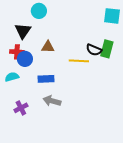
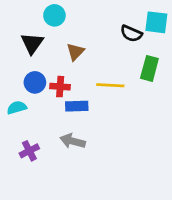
brown triangle: (48, 47) -> (75, 52), moved, turned -48
black semicircle: (94, 50) -> (131, 34), moved
red cross: (17, 52) -> (60, 87), moved
blue rectangle: (46, 79) -> (77, 106), moved

